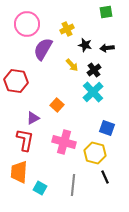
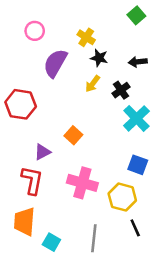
green square: (106, 12) -> (136, 15), turned -32
pink circle: (27, 24) -> (35, 31), size x0.6
yellow cross: (67, 29) -> (86, 37), turned -32
black star: (85, 45) -> (99, 58), moved
yellow arrow: (72, 65) -> (93, 84), turned 80
cyan cross: (93, 92) -> (136, 118), moved

